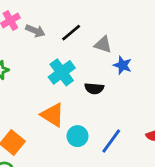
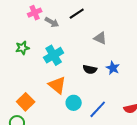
black line: (71, 33) -> (77, 14), moved
blue star: (123, 65) -> (113, 68), moved
cyan cross: (62, 72) -> (54, 55), moved

